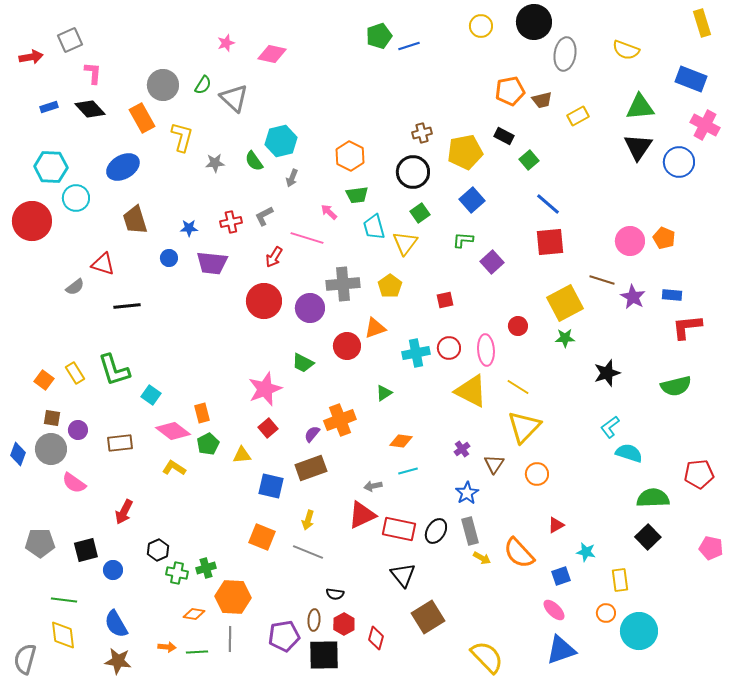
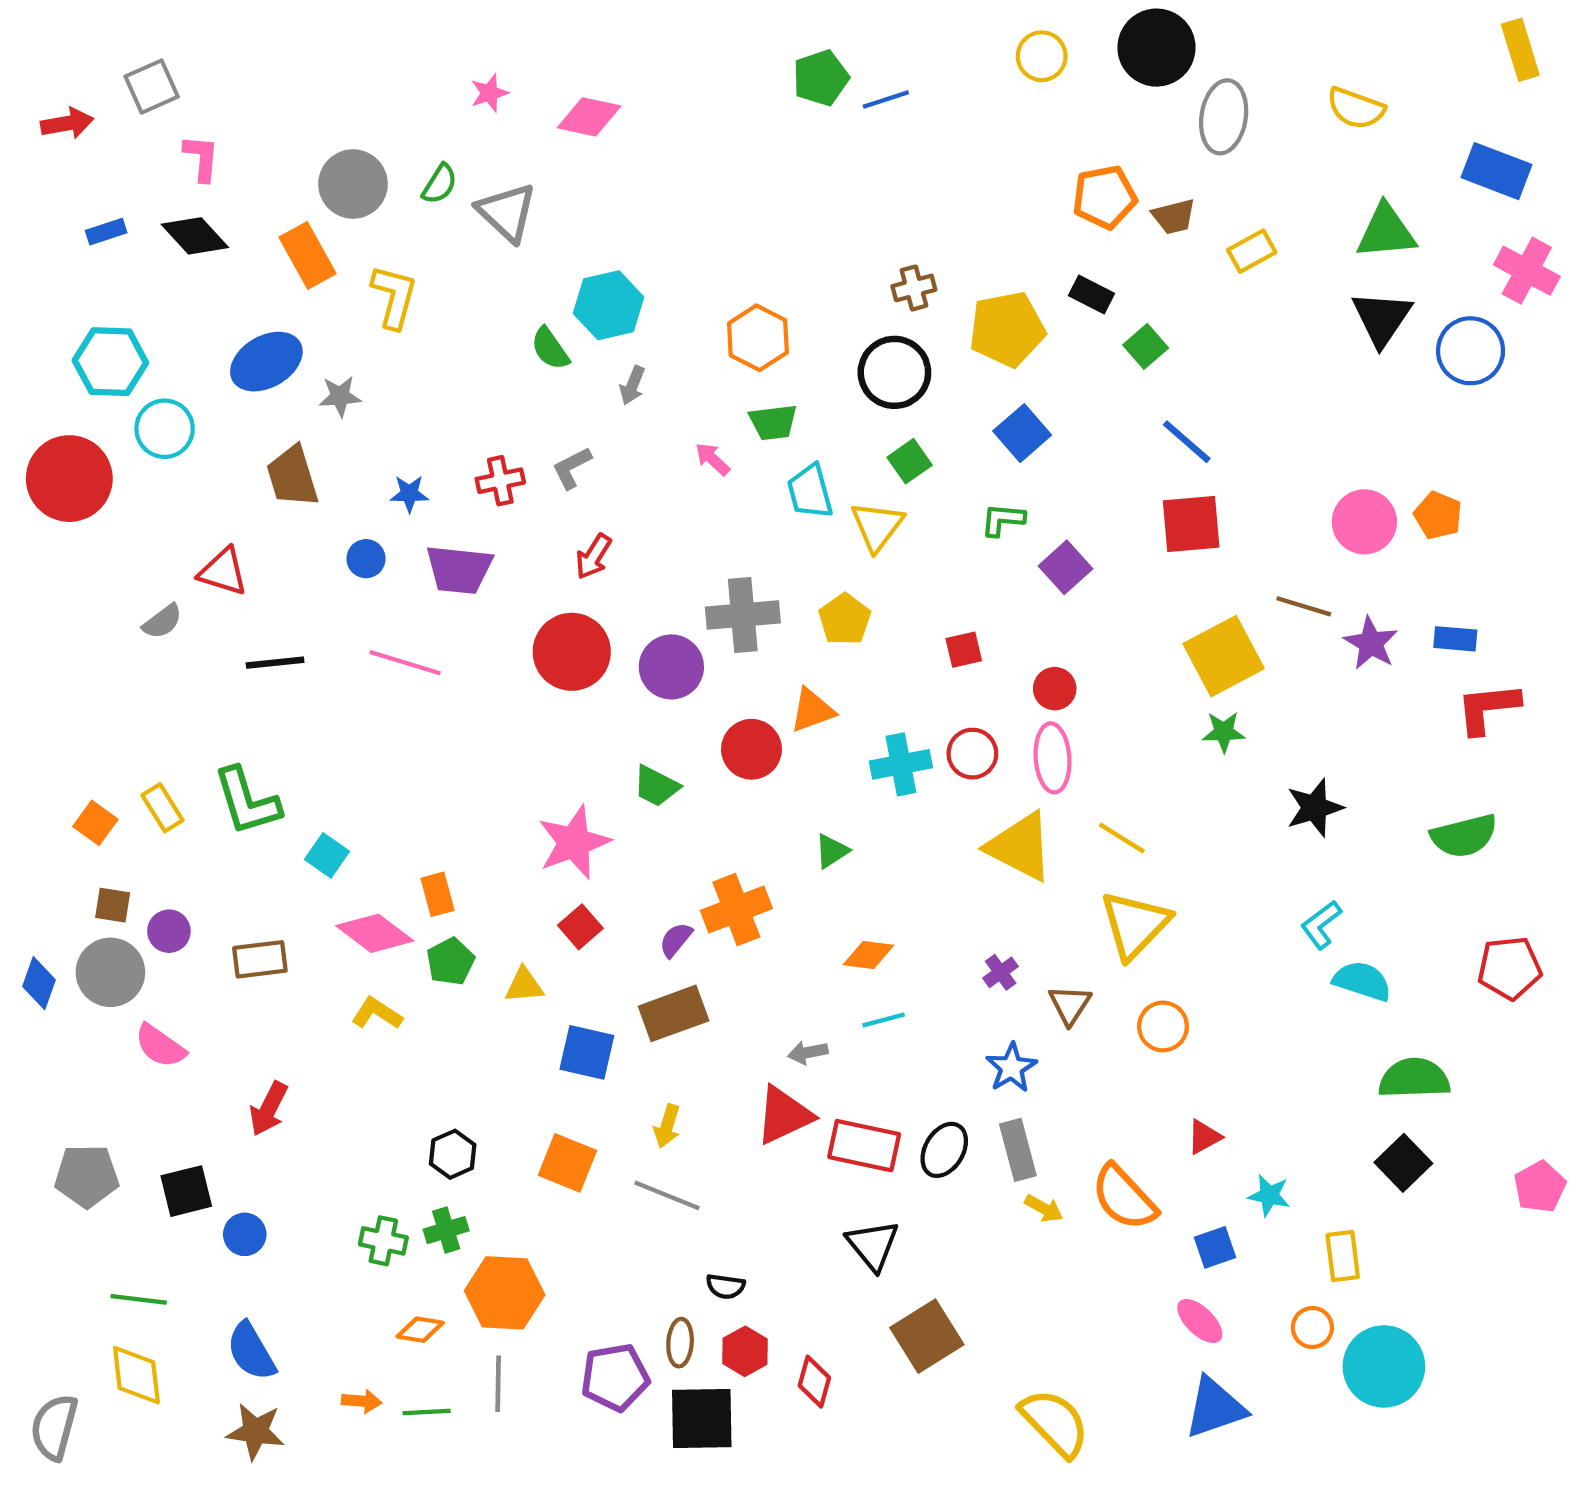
gray star: (215, 163) -> (340, 396), moved
pink line: (307, 238) -> (405, 663), moved
red circle: (518, 326) -> (1055, 689), moved
red pentagon: (699, 474) -> (1509, 968), moved
pink pentagon: (711, 548) -> (1540, 1187), turned 30
black hexagon: (158, 550) -> (453, 1154), moved

